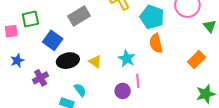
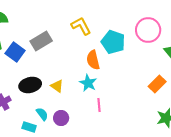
blue square: (53, 40) -> (15, 52), moved
orange semicircle: (156, 43) -> (93, 60), moved
purple circle: (123, 91) -> (61, 118), moved

